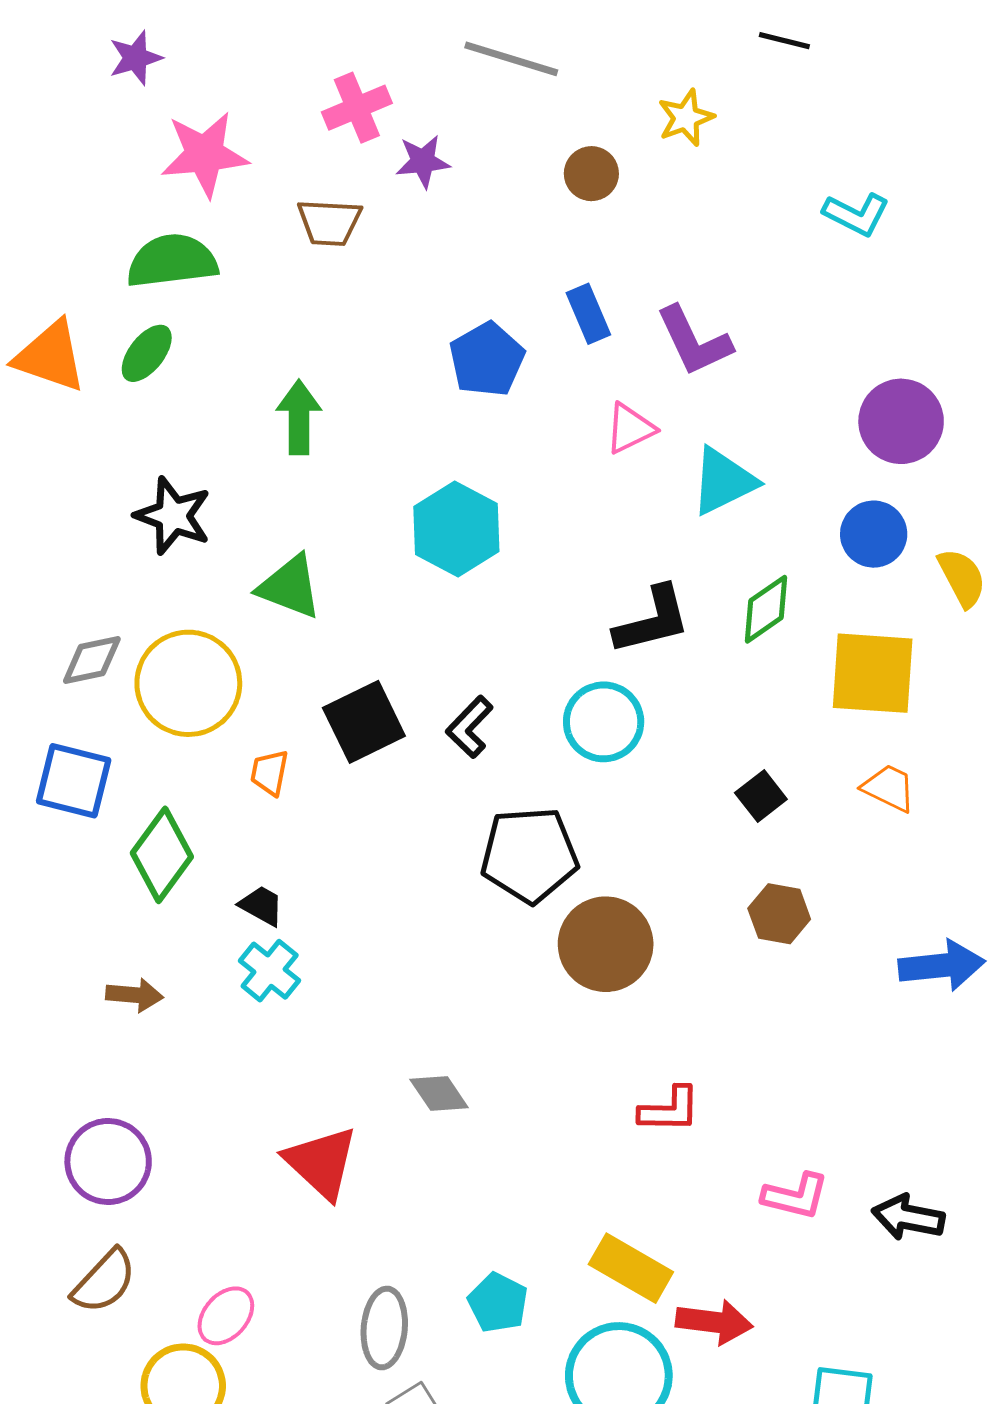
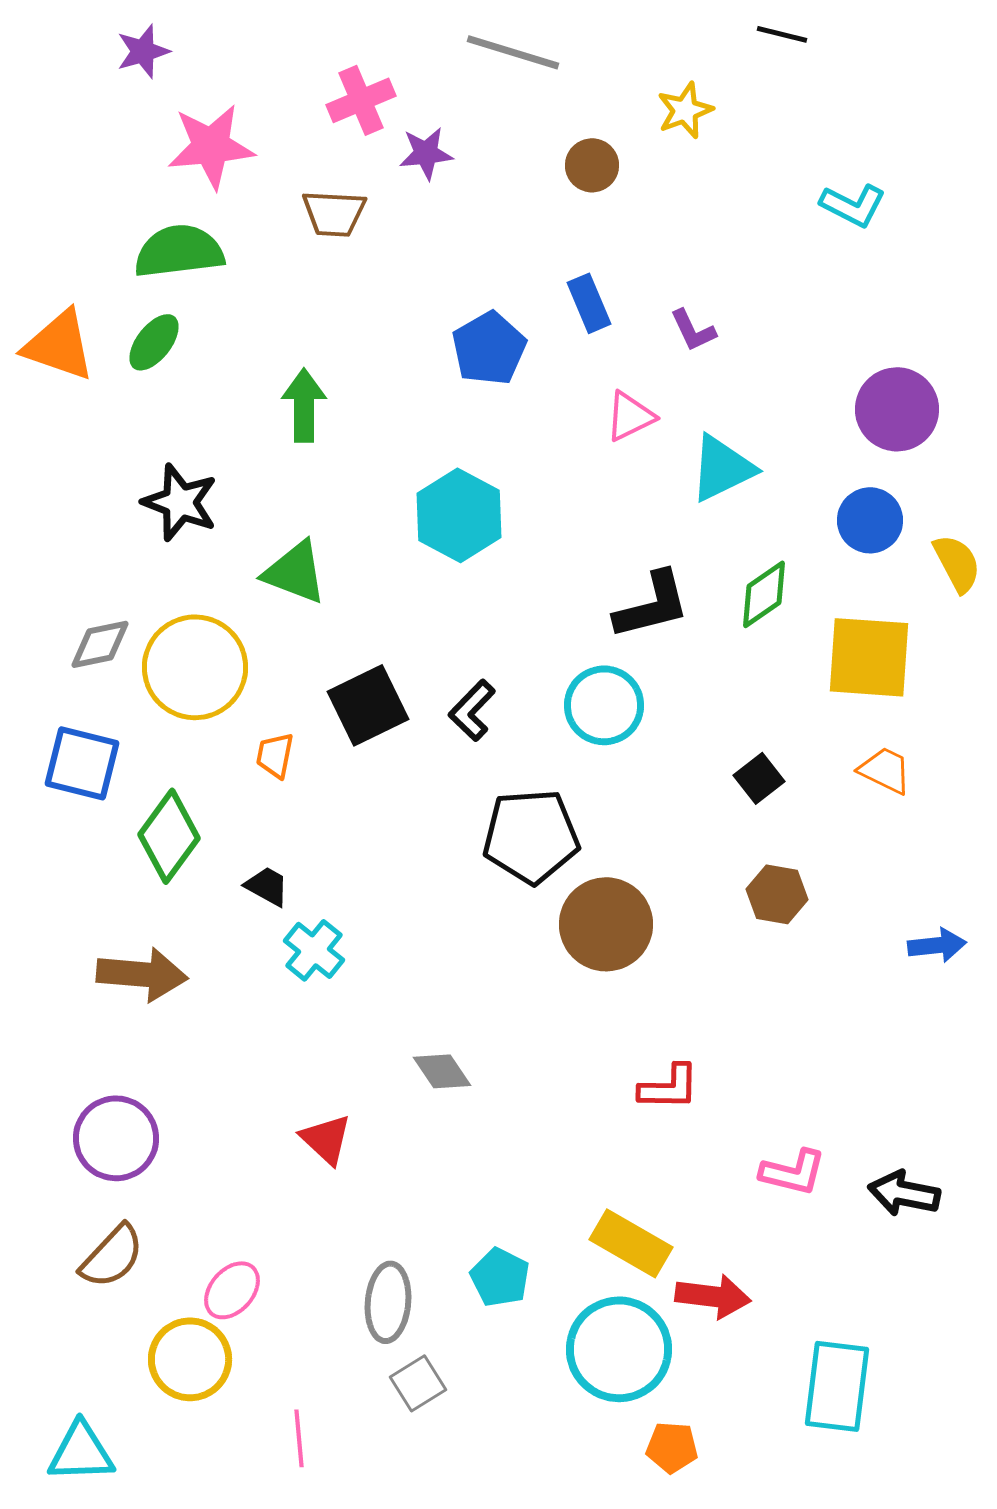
purple L-shape: (694, 341) -> (693, 330), size x0.6
blue arrow: (942, 966) -> (937, 945), size x0.7
cyan cross: (270, 971) -> (314, 950), moved
brown arrow: (134, 995) -> (142, 974), size x1.6
red triangle: (321, 1163) -> (326, 1139), size x0.7

